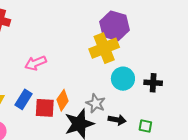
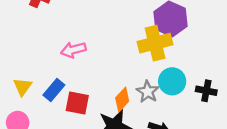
orange diamond: (63, 100) -> (122, 100), moved
gray star: (96, 103) -> (148, 92), moved

